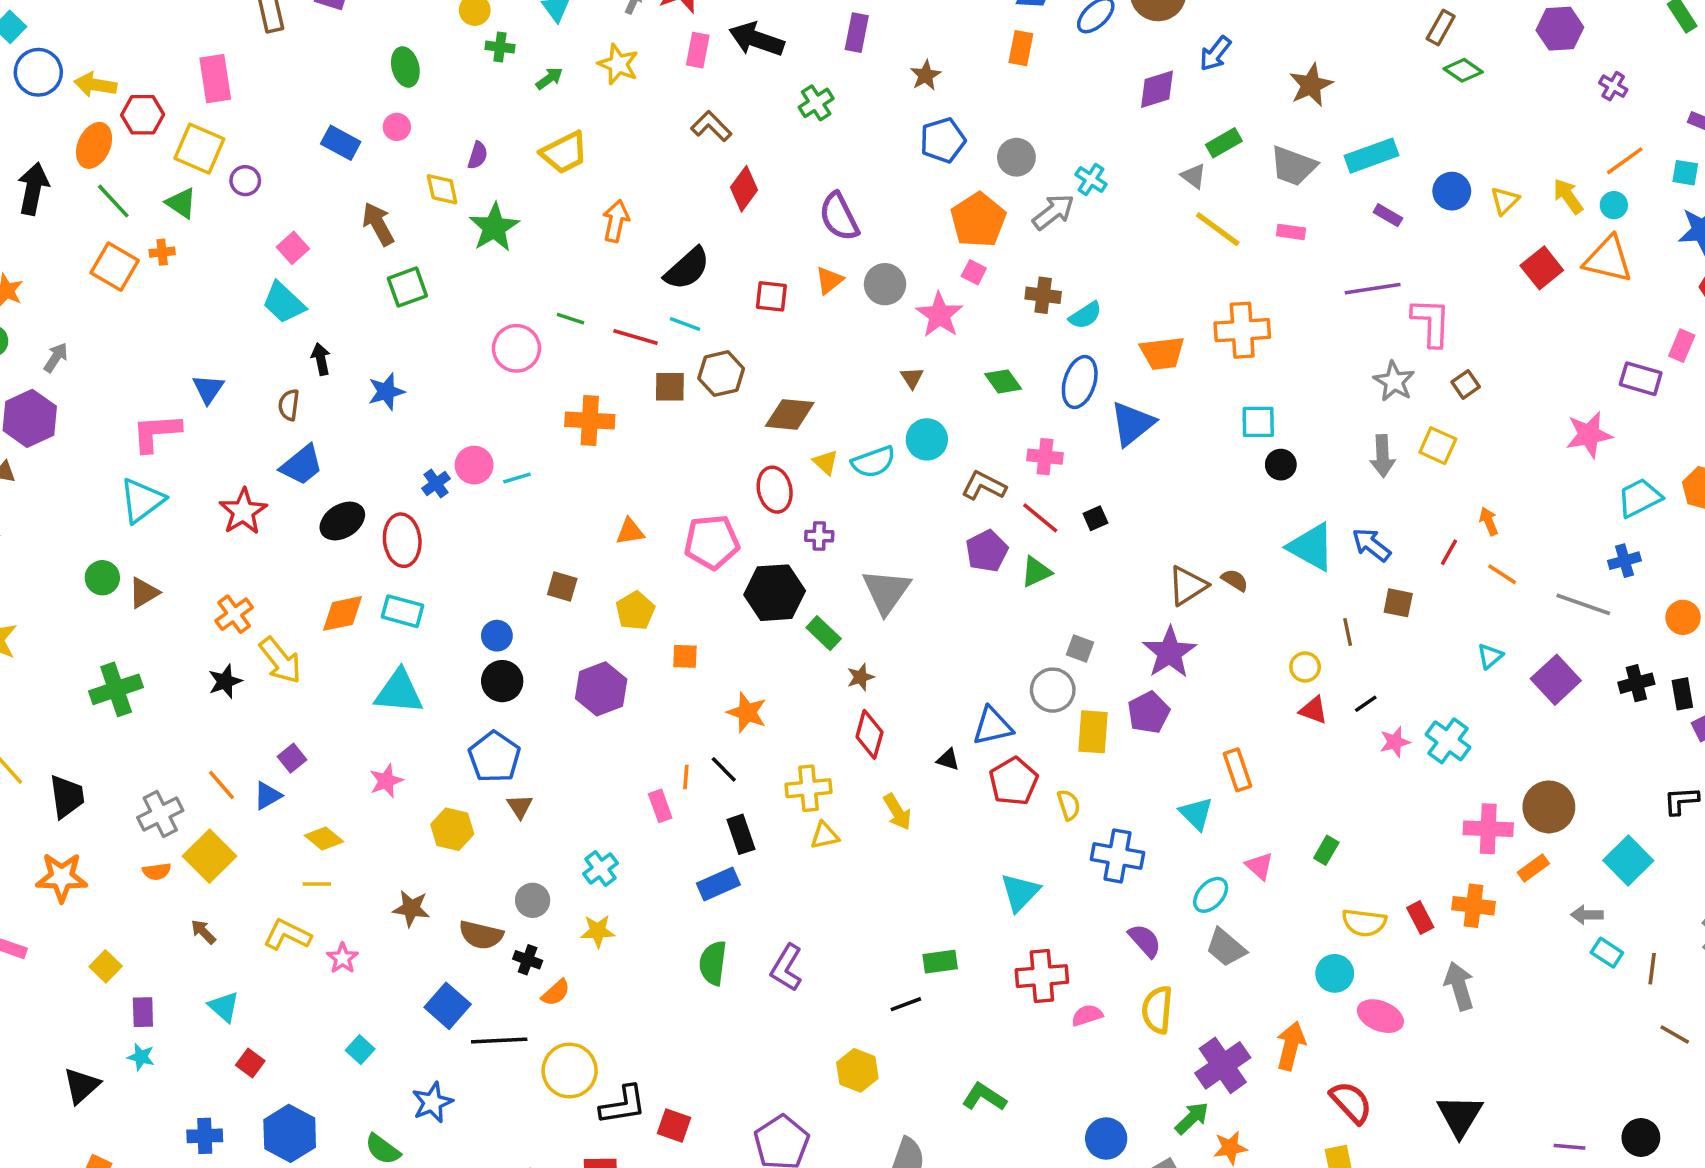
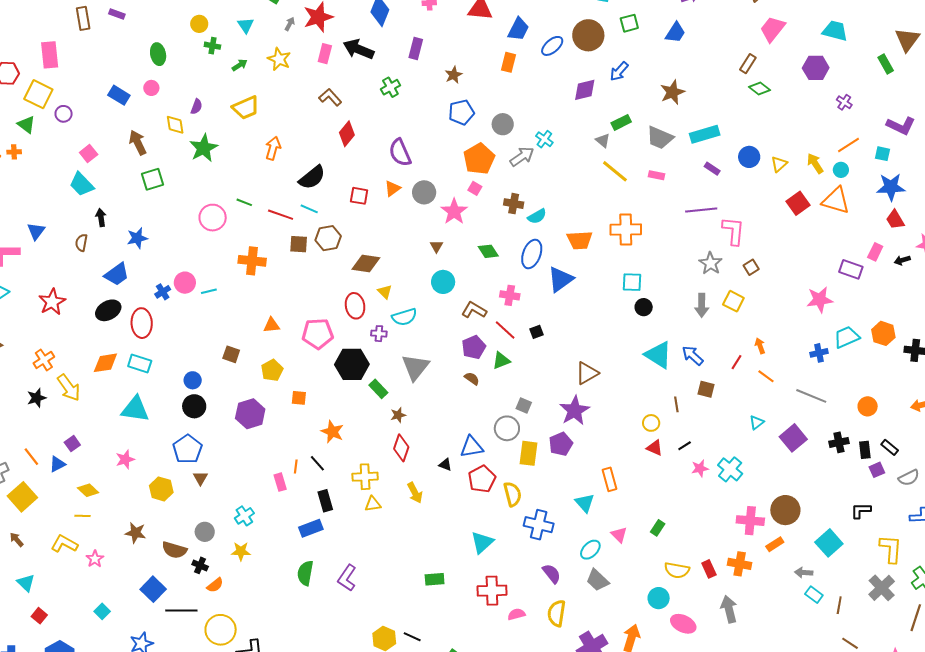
cyan semicircle: (873, 462) -> (404, 317), moved
blue trapezoid: (302, 465) -> (117, 274), moved
blue cross: (1624, 561) -> (819, 353), moved
brown semicircle: (1235, 580) -> (472, 379), moved
yellow semicircle: (1069, 805) -> (512, 494), size x1.4
black line: (906, 1004) -> (412, 637), moved, turned 42

